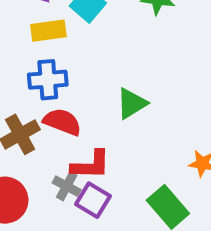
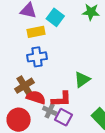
green triangle: (132, 104) -> (82, 80), moved
red semicircle: (62, 122) -> (36, 97), moved

